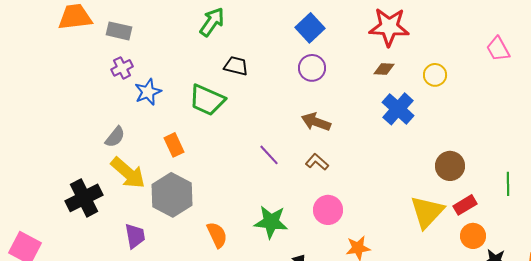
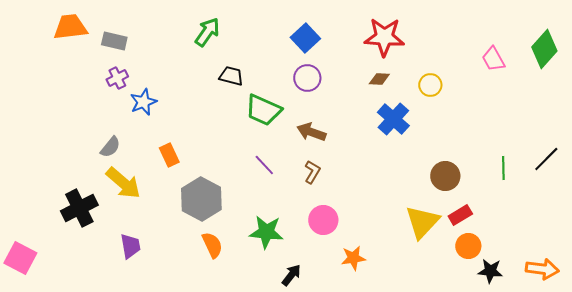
green trapezoid: (207, 100) -> (263, 110), moved
brown L-shape: (317, 162) -> (312, 172), turned 80
green line: (508, 184) -> (503, 168), moved
gray hexagon: (172, 195) -> (201, 199), moved

